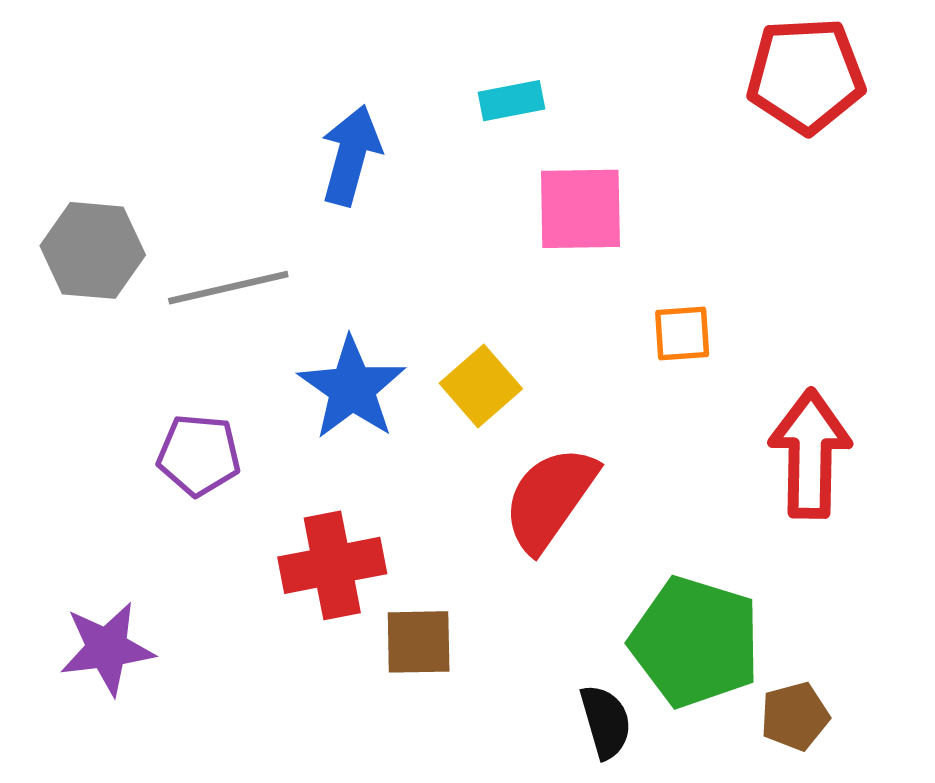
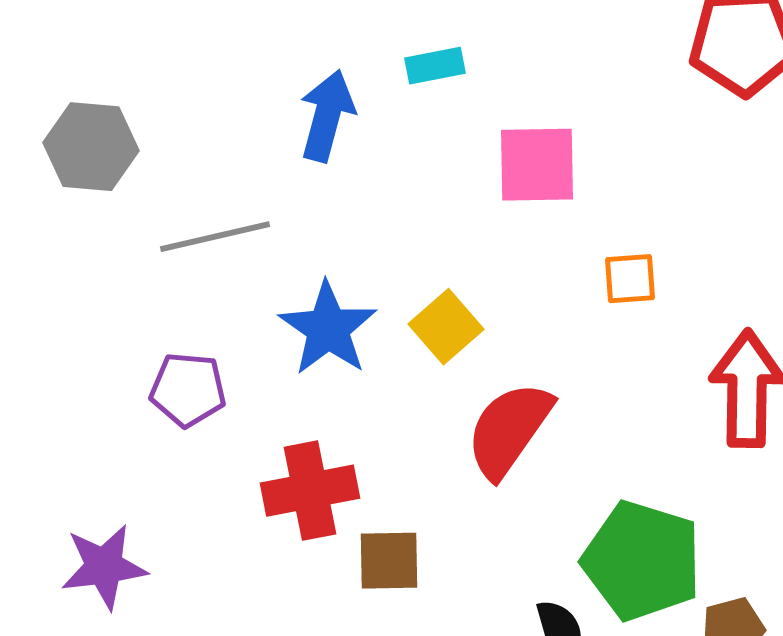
cyan rectangle: (512, 101) -> (435, 66), moved
gray hexagon: (93, 250) -> (91, 147), moved

